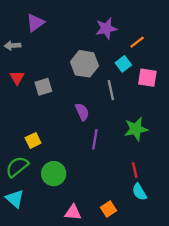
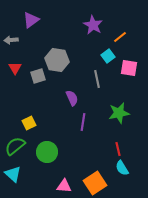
purple star: (106, 28) -> (93, 25), turned -30
gray hexagon: (84, 64) -> (57, 60), moved
orange square: (109, 209) -> (95, 183), size x1.6

